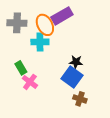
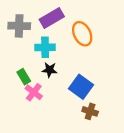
purple rectangle: (62, 16) -> (52, 18), moved
orange ellipse: (45, 25) -> (82, 34), moved
black star: (76, 62) -> (50, 70), moved

